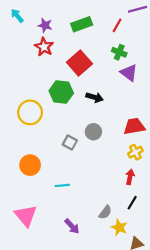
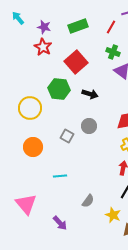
orange circle: (30, 165) -> (33, 147), moved
gray semicircle: (105, 212) -> (88, 201), moved
purple arrow: (72, 226) -> (60, 223), moved

